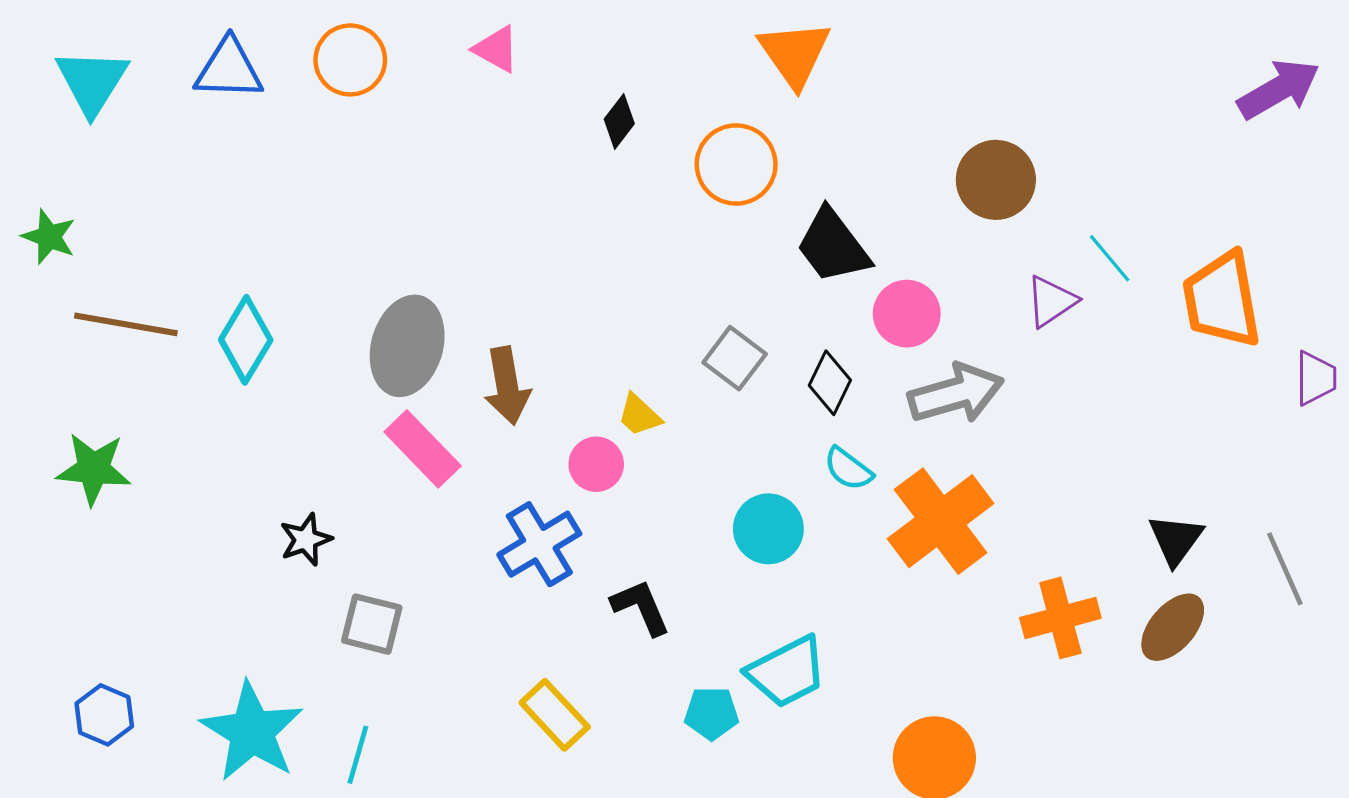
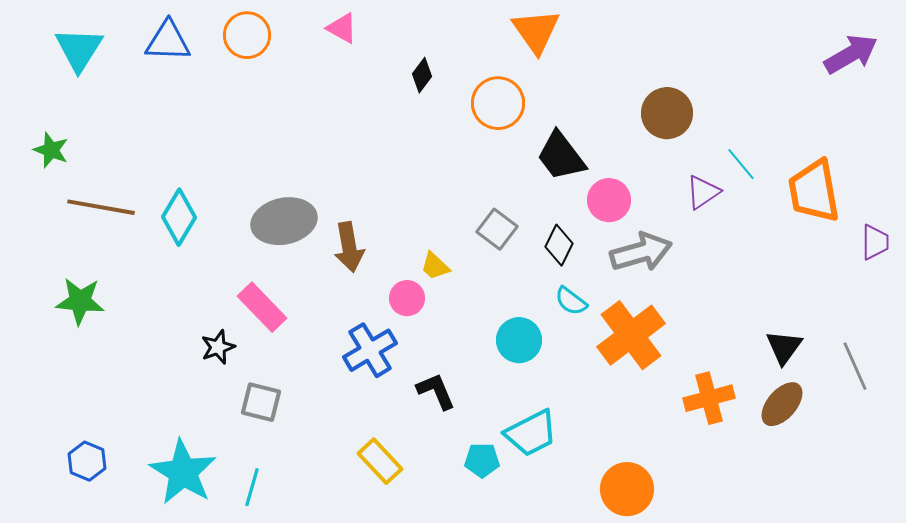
gray ellipse: (407, 346) -> (284, 221), turned 62
pink rectangle: (423, 449) -> (262, 307), moved

